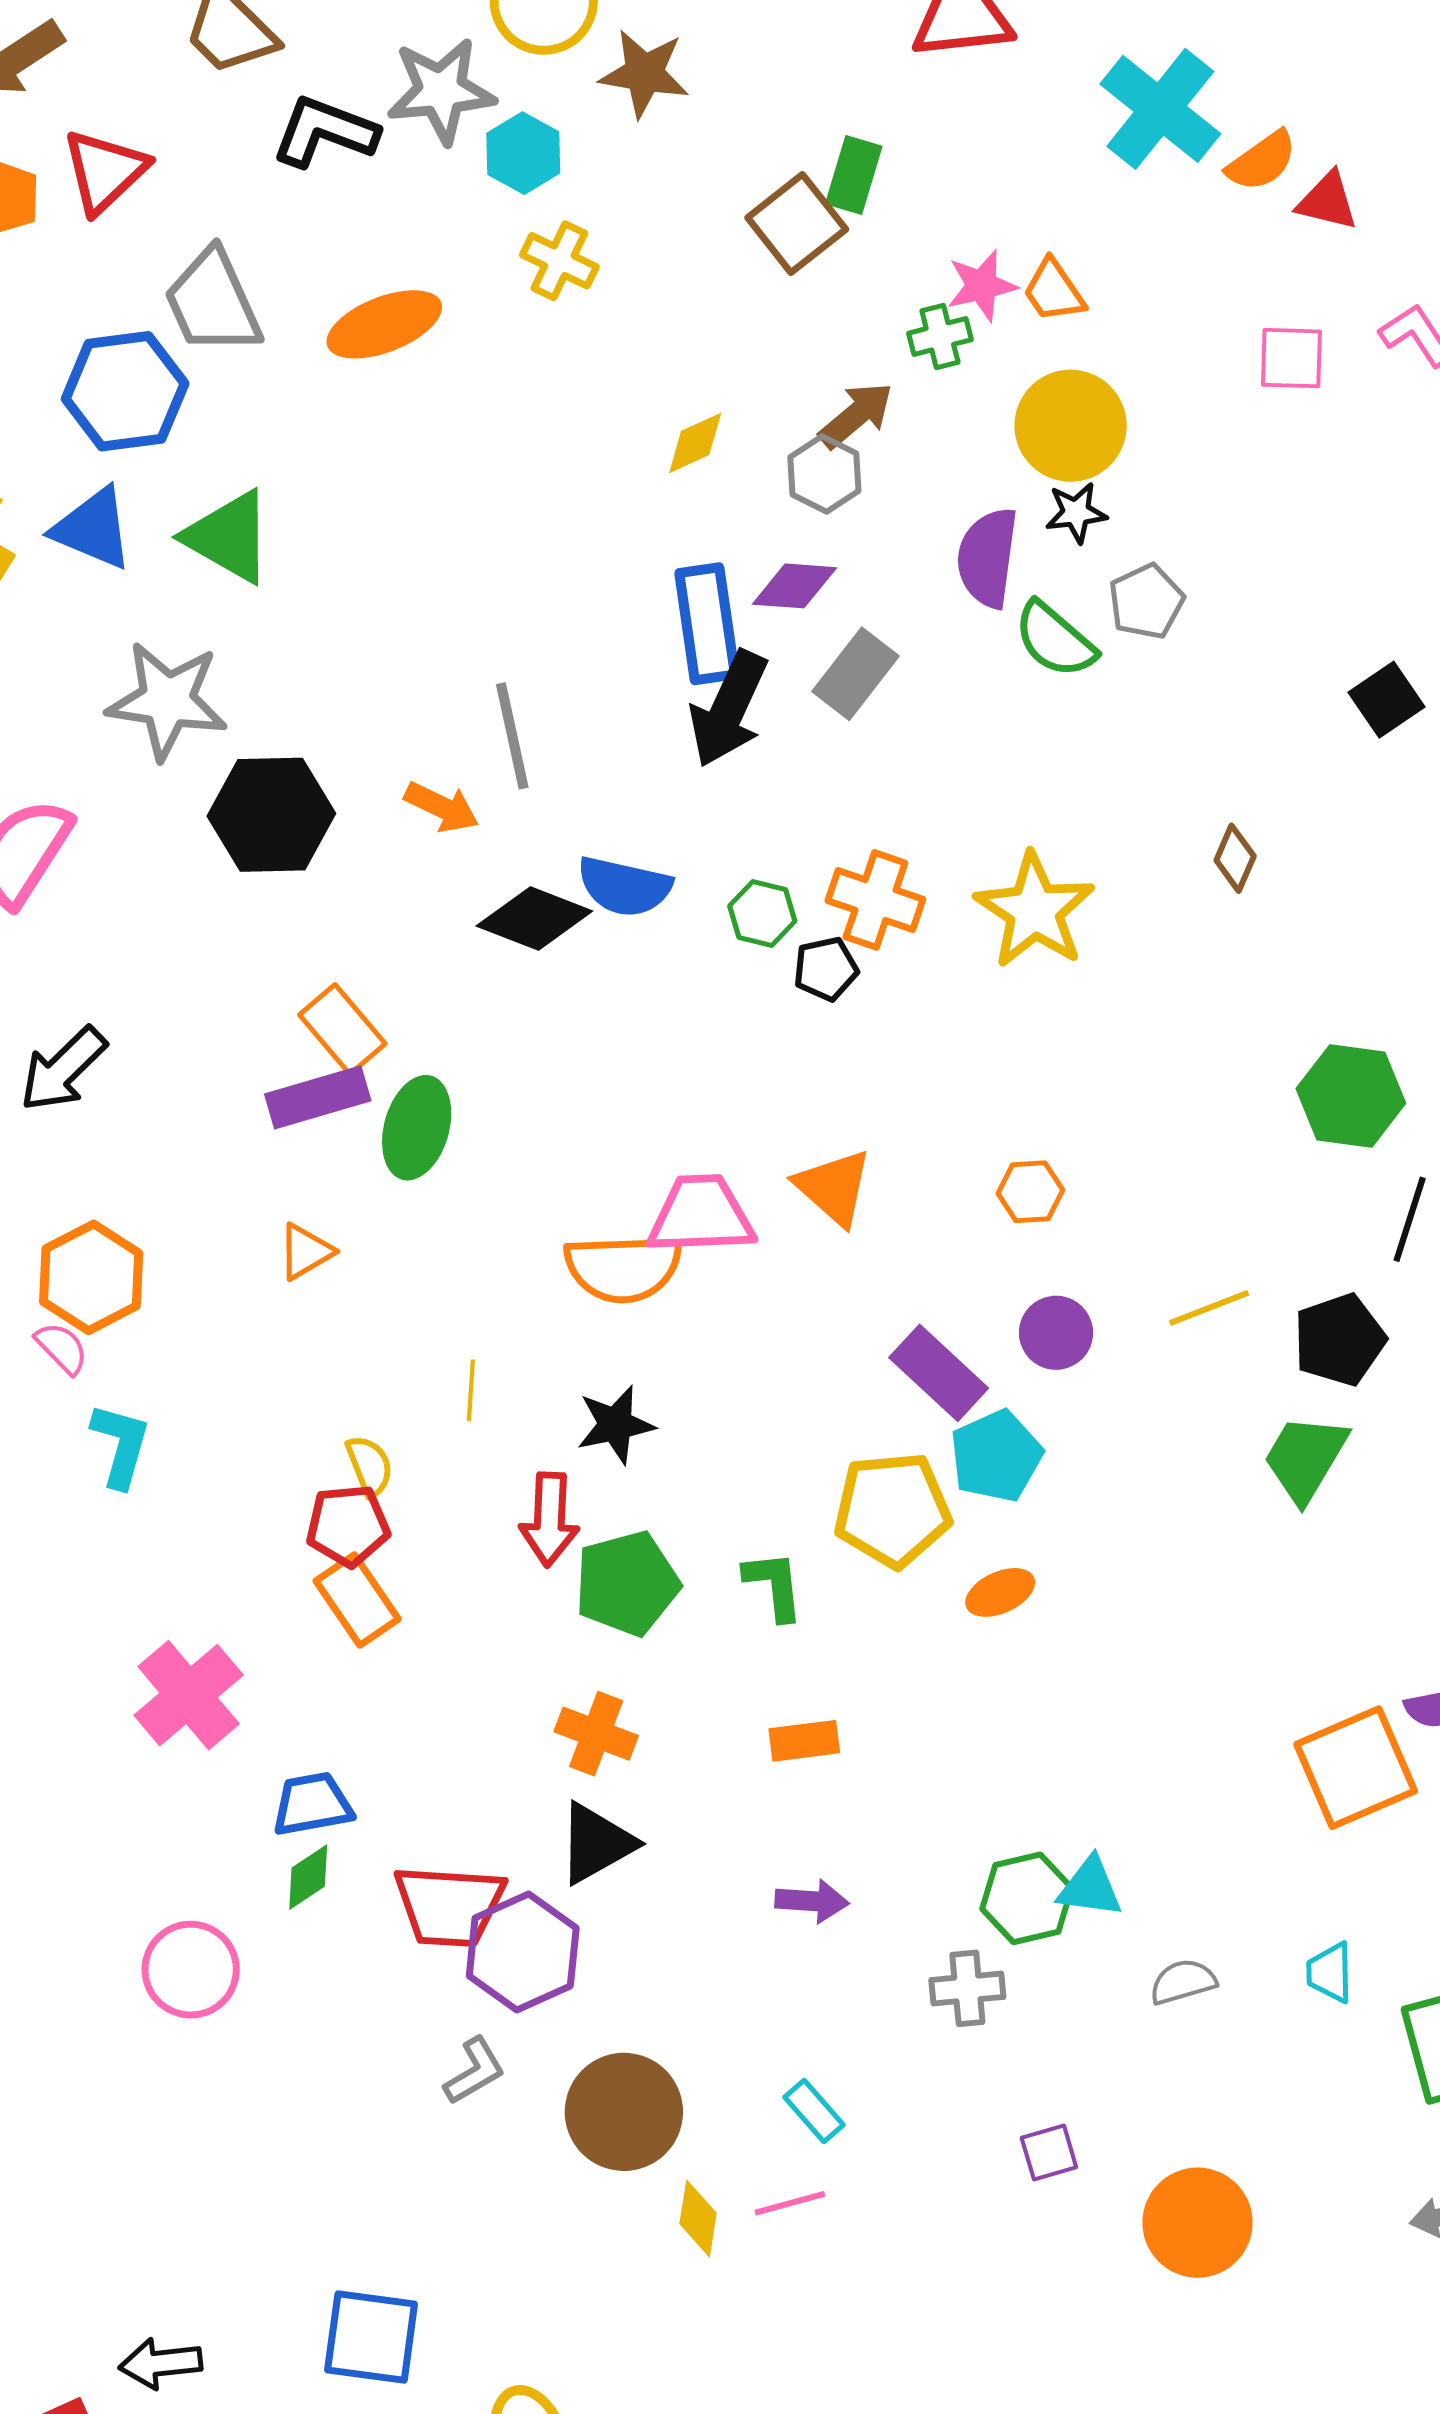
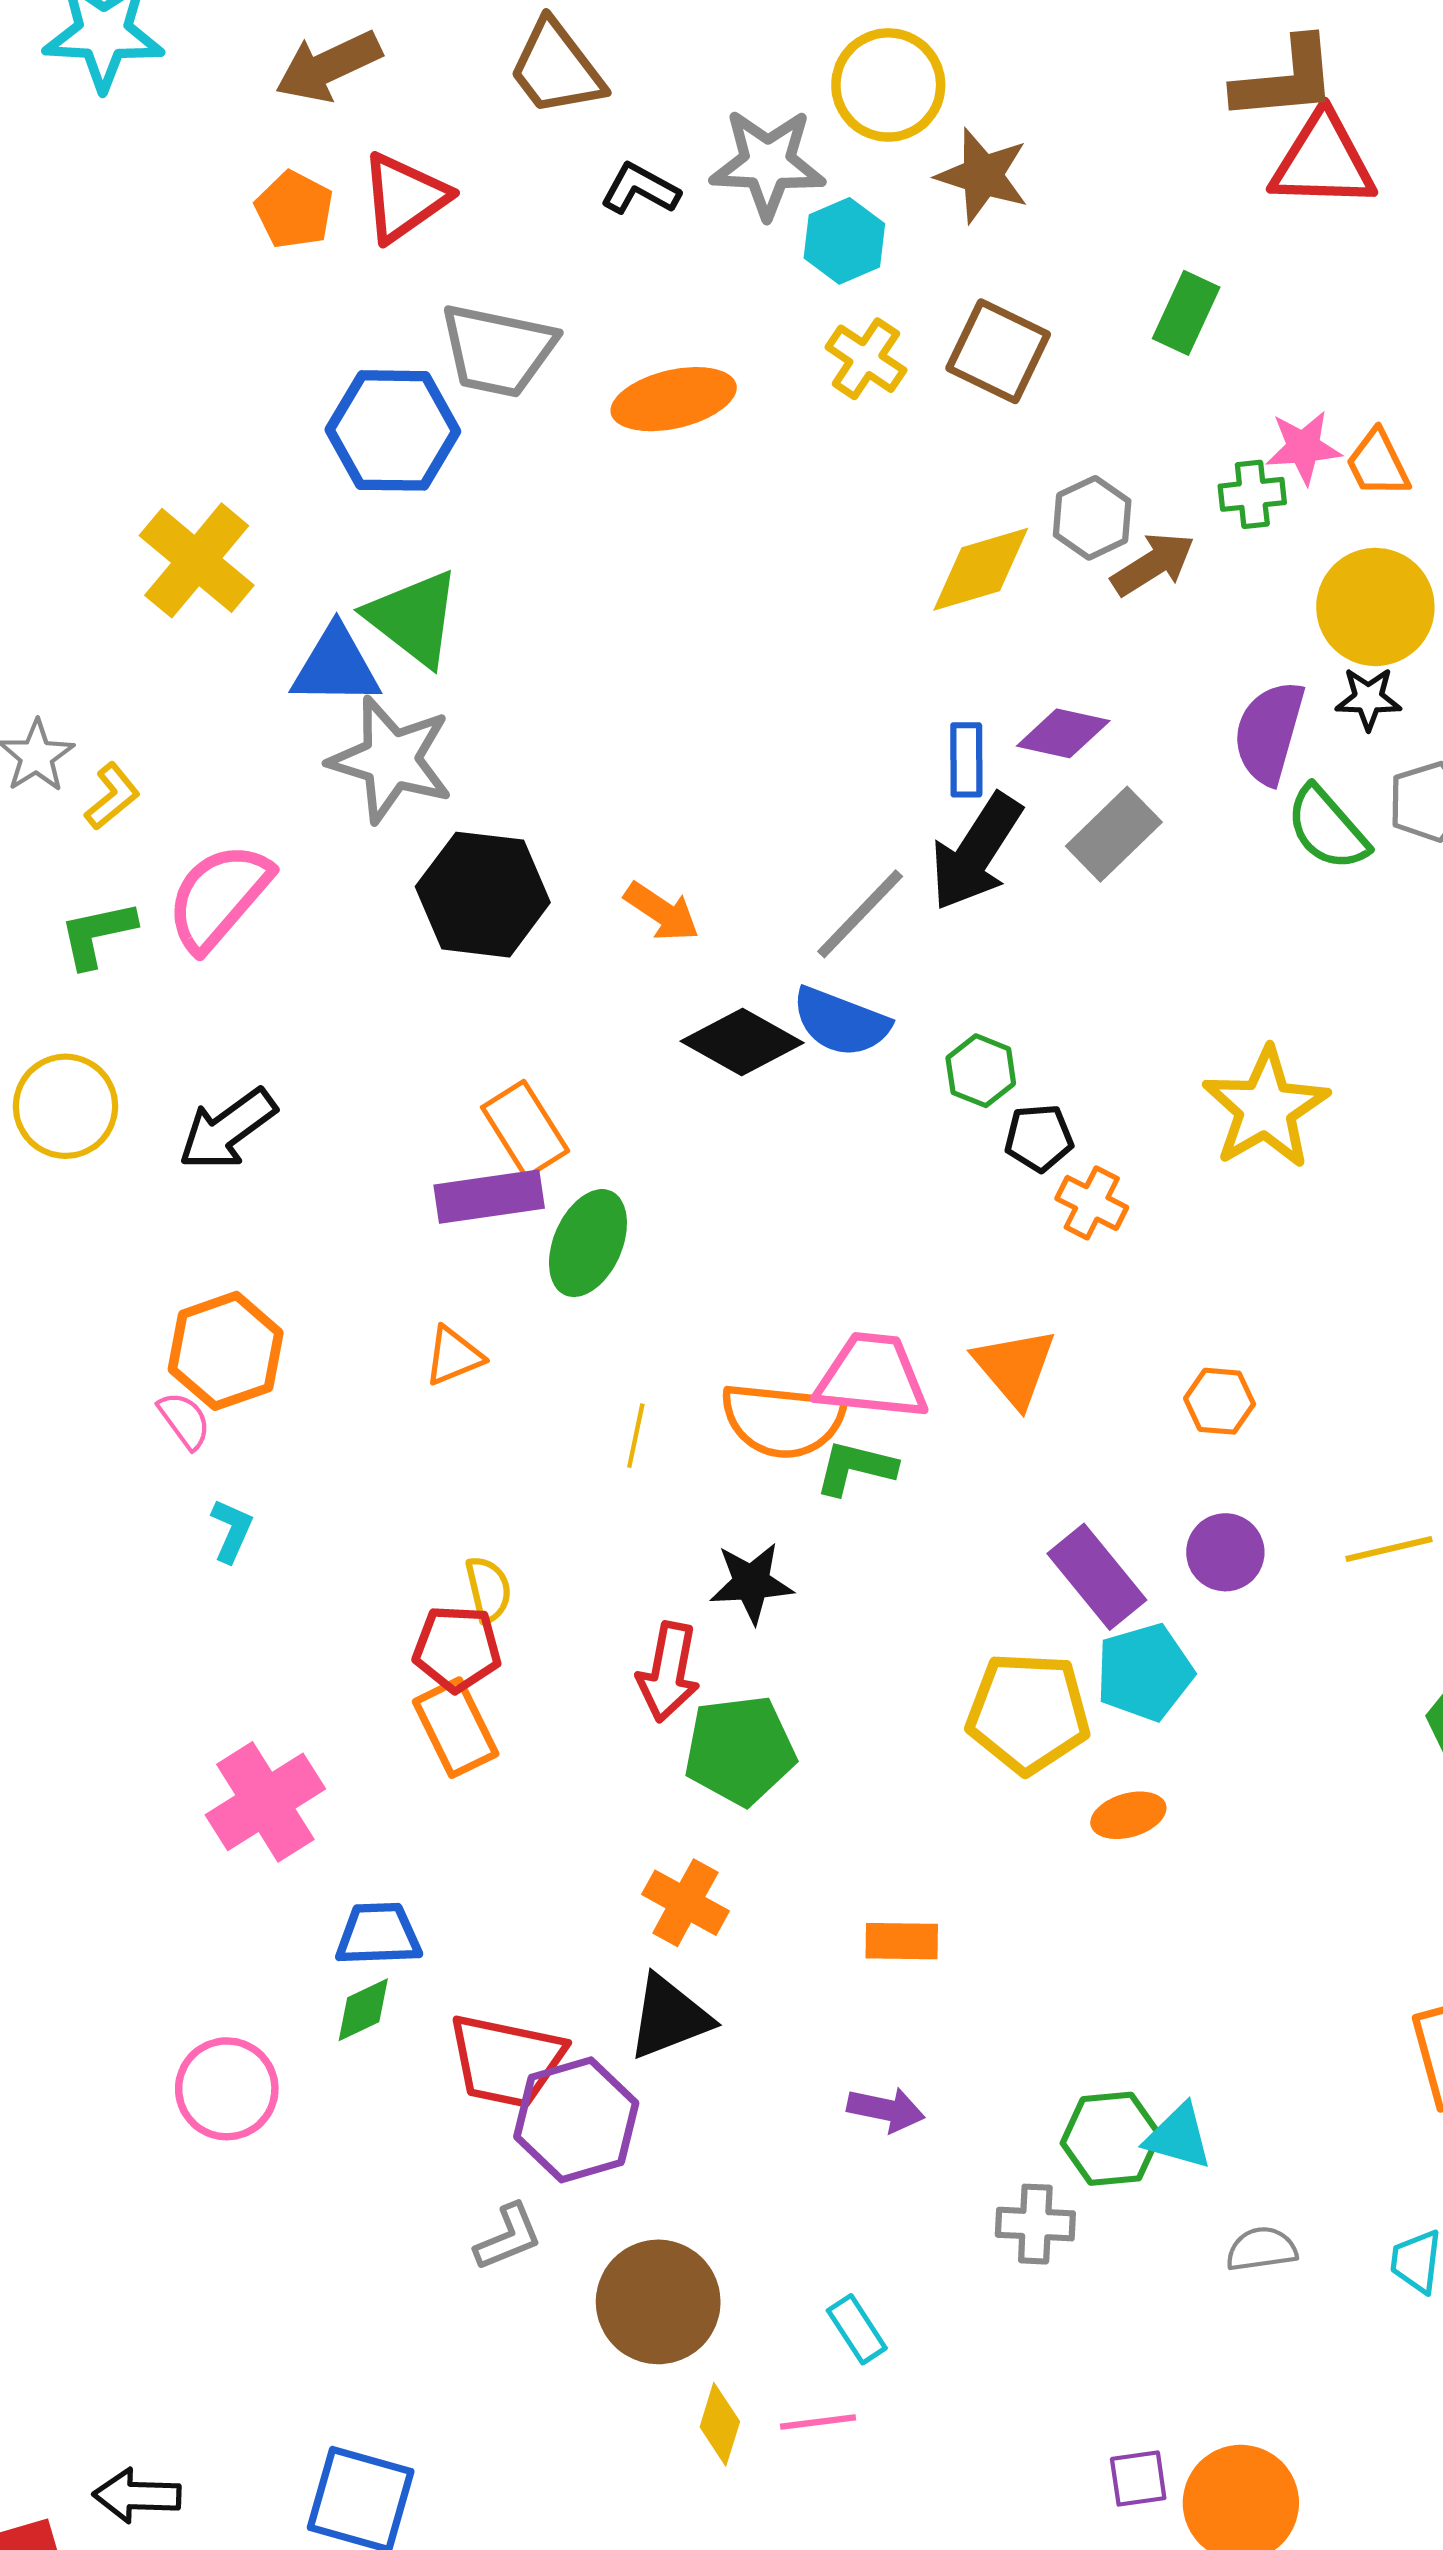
black L-shape: (325, 132) -> (640, 189), size x0.7
brown square: (797, 224) -> (998, 351), moved, turned -34
gray trapezoid: (213, 302) -> (498, 350), turned -62
yellow diamond: (695, 443) -> (981, 569), size x1.5
gray hexagon: (824, 474) -> (1092, 518), moved
blue triangle: (93, 529) -> (336, 666), moved, turned -30
green triangle: (229, 537) -> (413, 618), moved
blue rectangle: (707, 624) -> (966, 760), size x0.6
gray line: (512, 736) -> (860, 914), moved, turned 48
orange cross: (875, 900) -> (1092, 1203), moved, size x0.7
yellow line: (471, 1390) -> (636, 1436), moved
cyan L-shape: (121, 1445) -> (232, 1531), size x0.7
green L-shape: (774, 1585) -> (855, 1468), moved, turned -78
purple square: (1049, 2152) -> (1138, 2479), moved

